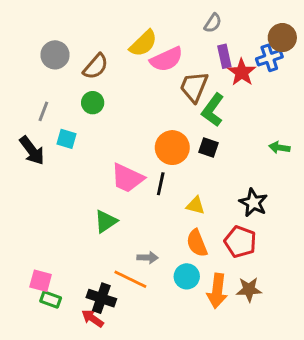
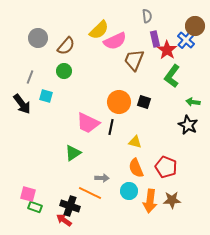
gray semicircle: (213, 23) -> (147, 16), turned -40
blue cross: (269, 58) -> (186, 40), turned -30
green L-shape: (213, 110) -> (172, 76), moved
black star: (253, 203) -> (188, 125), moved

